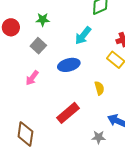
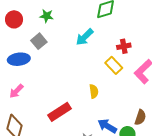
blue ellipse: (69, 65) -> (19, 59), moved
pink arrow: (32, 78) -> (16, 91), moved

